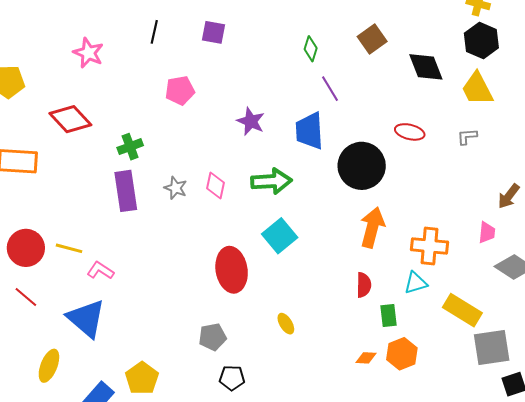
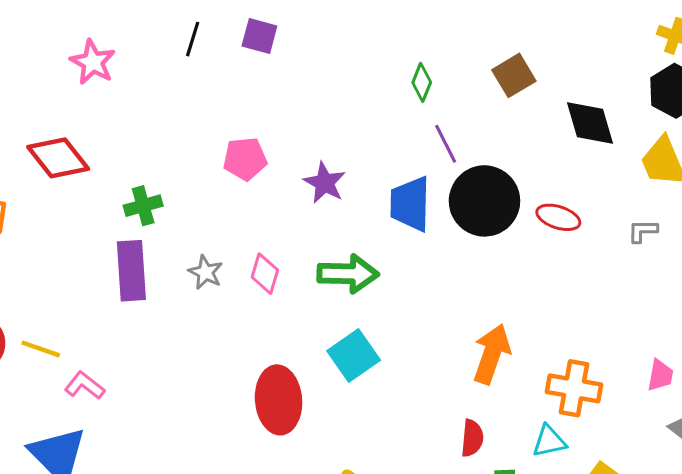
purple square: (213, 32) -> (259, 36), moved
pink pentagon: (180, 90) -> (245, 159), moved
black circle: (362, 166) -> (484, 201), moved

